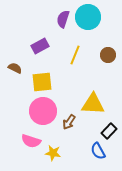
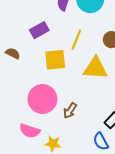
yellow square: (42, 82) -> (55, 60), moved
yellow triangle: (93, 104) -> (95, 68), moved

